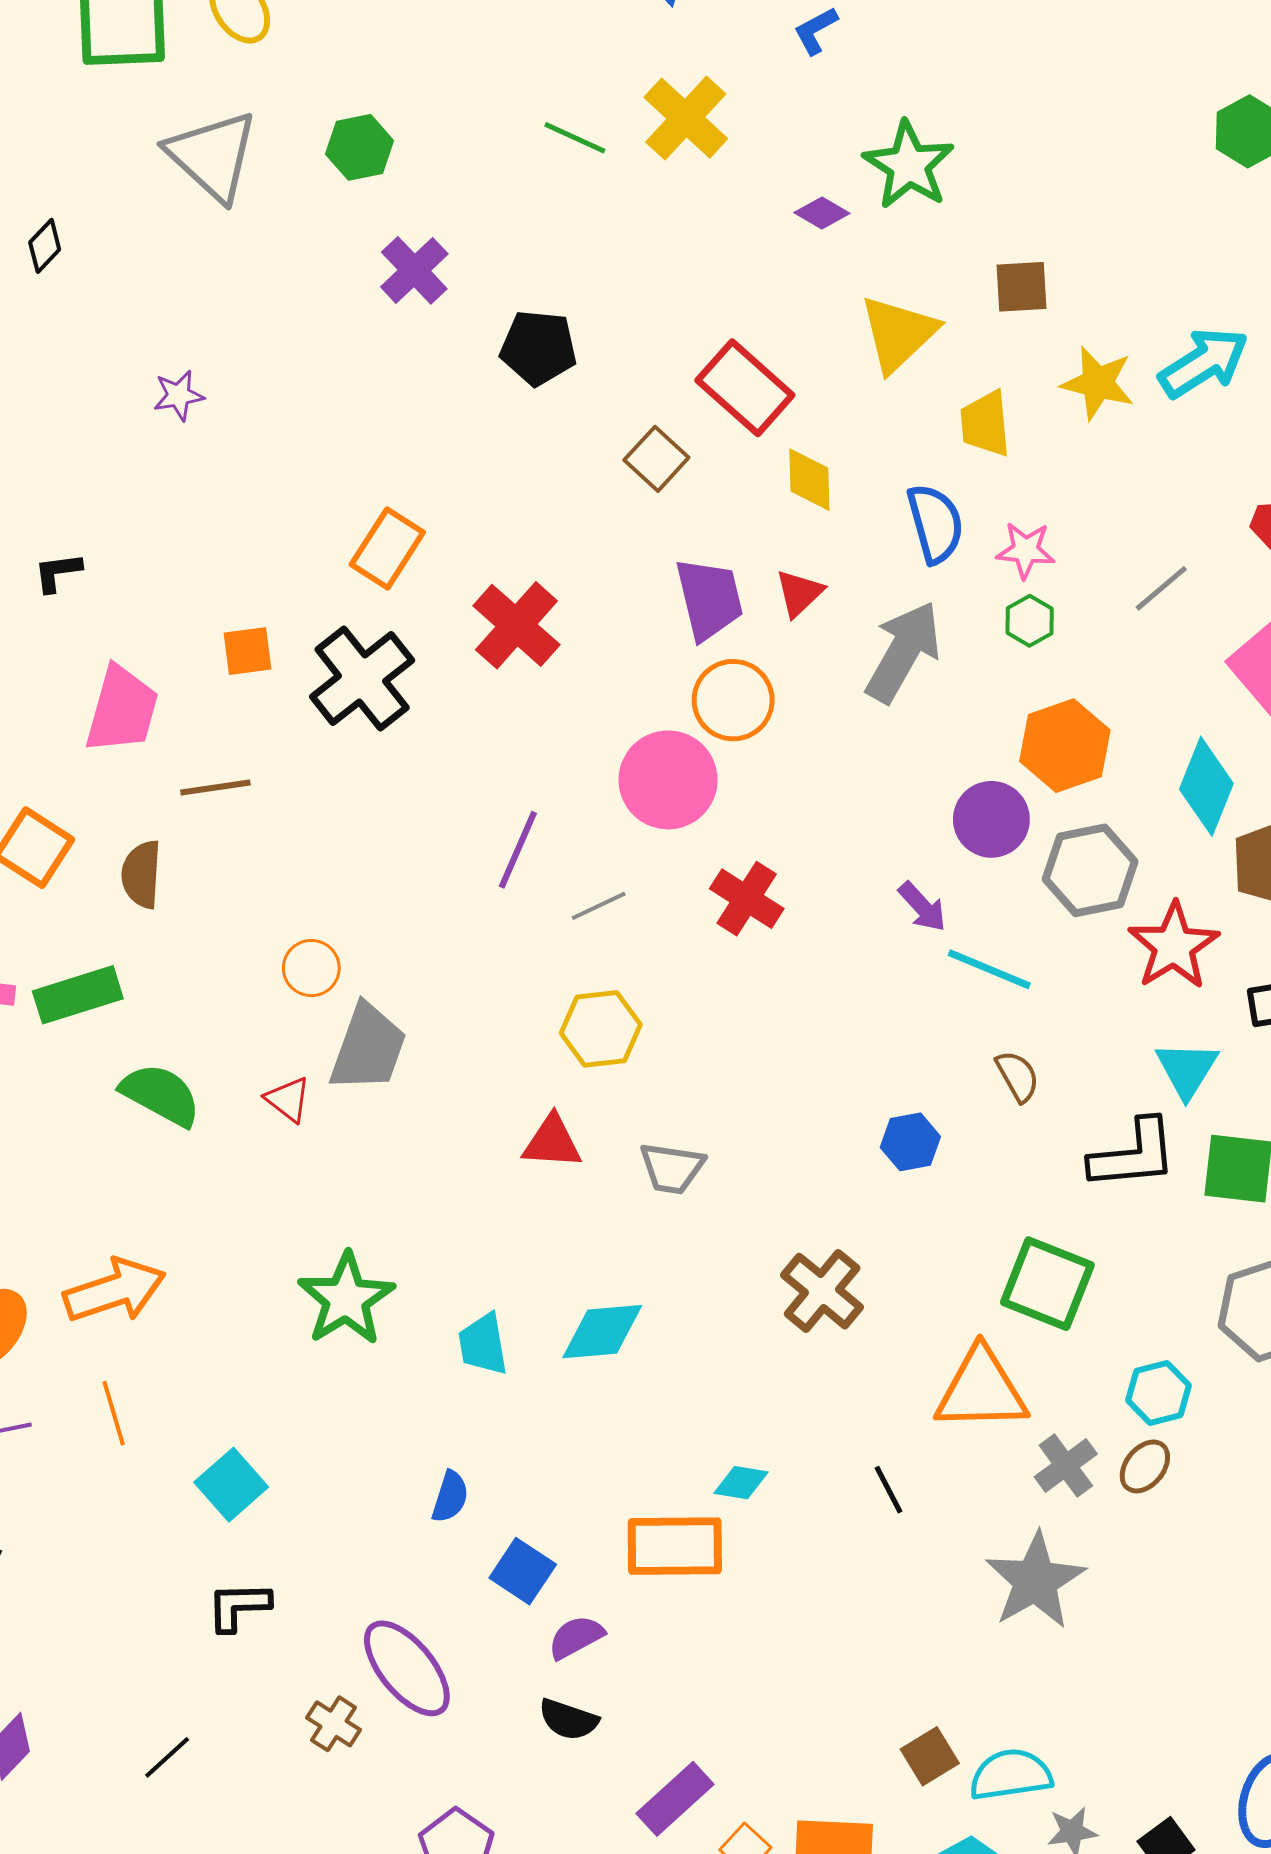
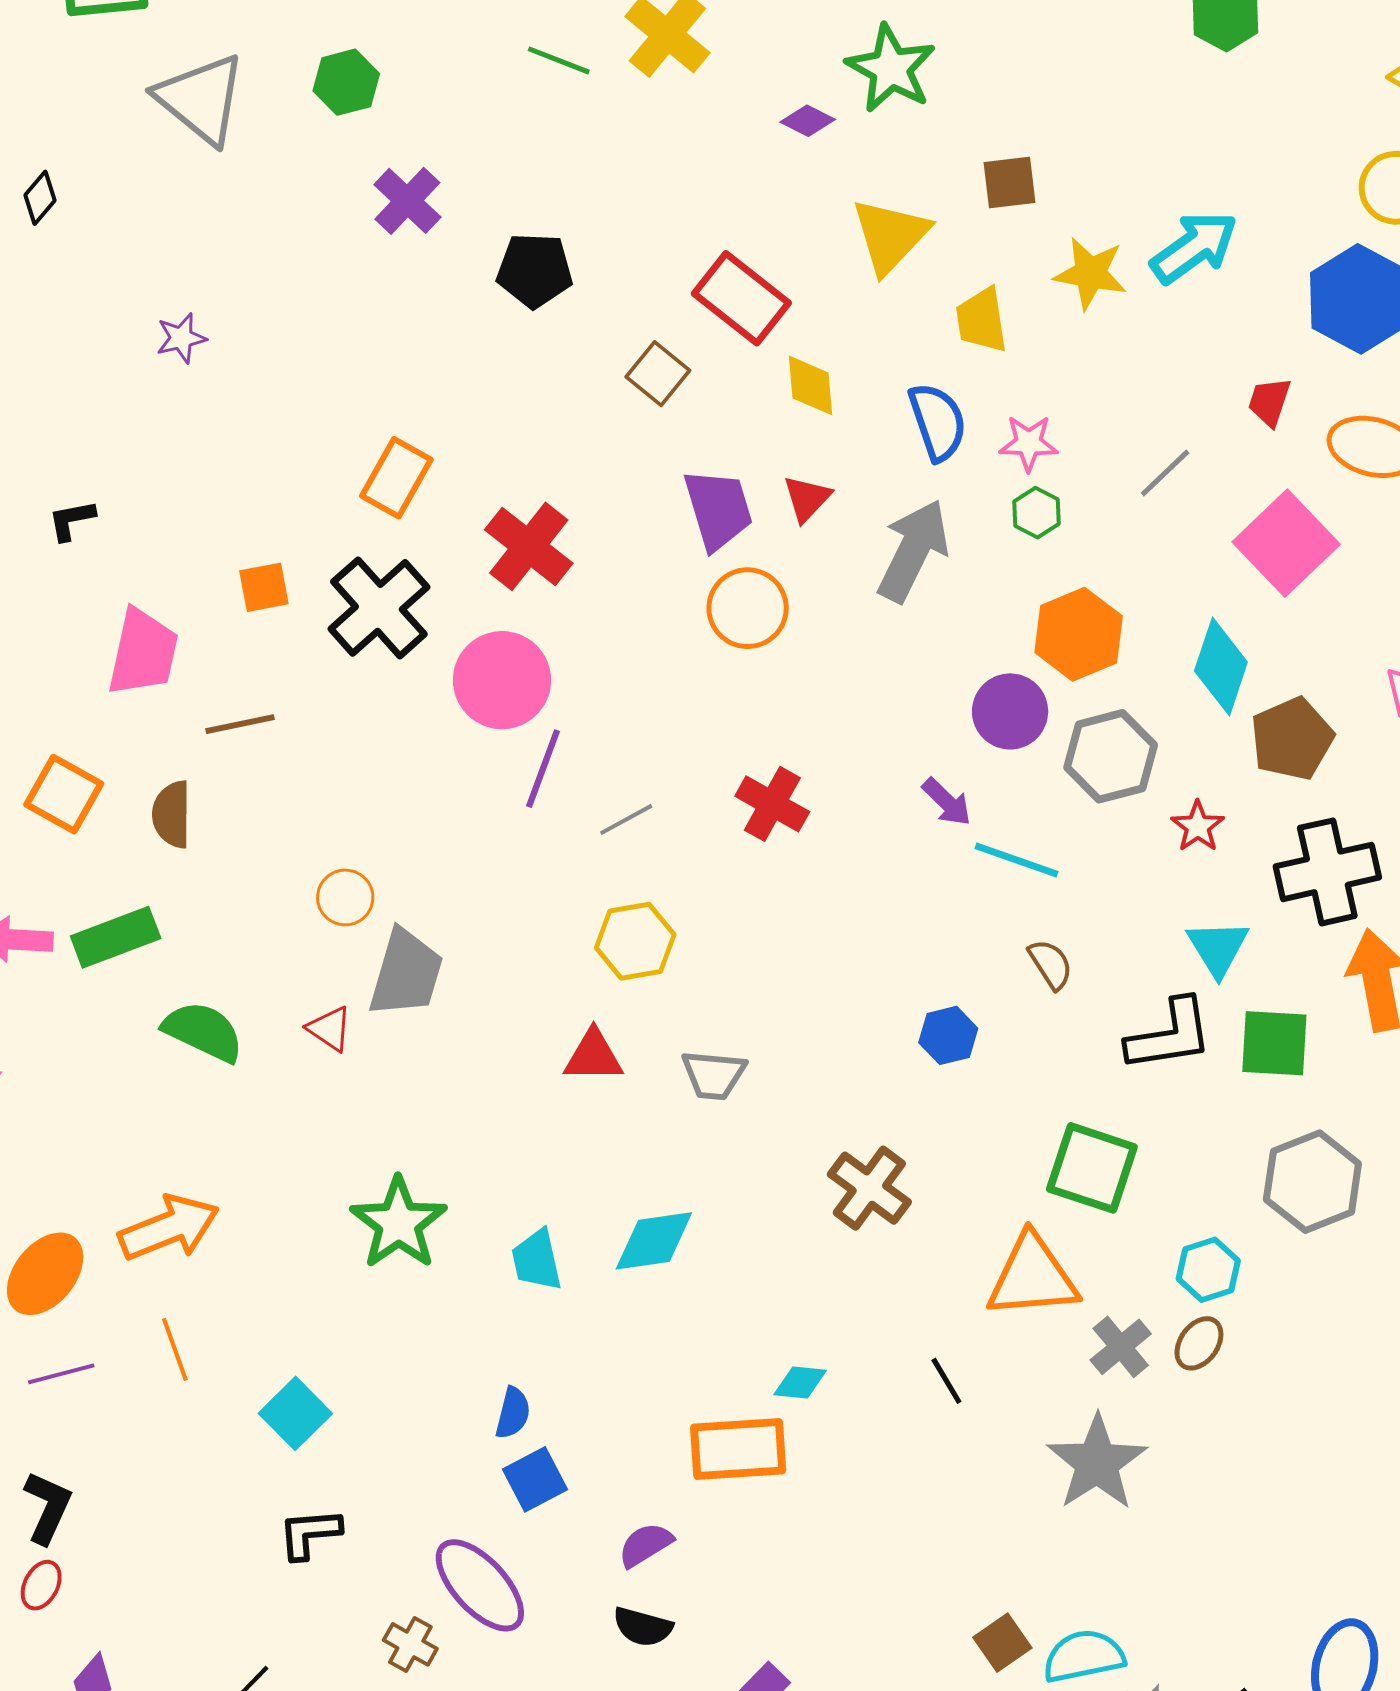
pink circle: (668, 780) -> (502, 680), moved
red star: (1174, 946) -> (1198, 826), size x0.6
blue square: (523, 1571) -> (535, 1479), moved, turned 32

